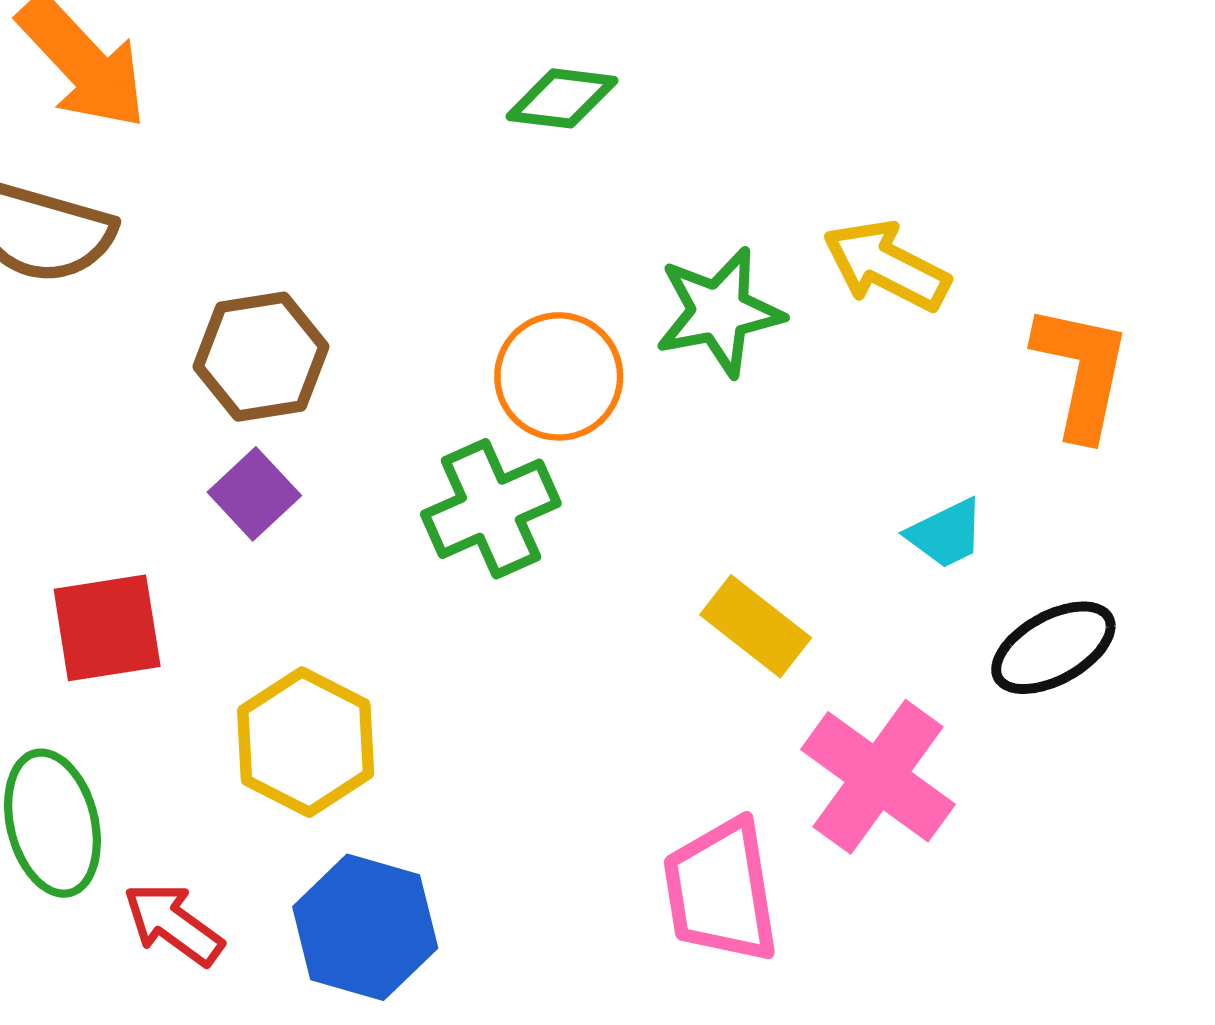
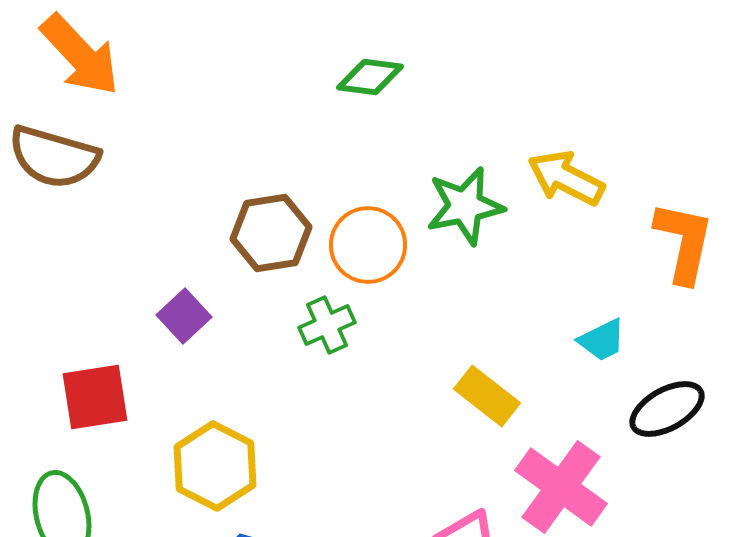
brown hexagon: (261, 357) -> (271, 233), moved
green cross: (491, 509) -> (327, 325), size x0.7

